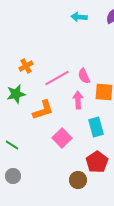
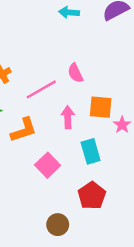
pink semicircle: (84, 76) -> (75, 73), moved
brown circle: (78, 180) -> (58, 225), moved

